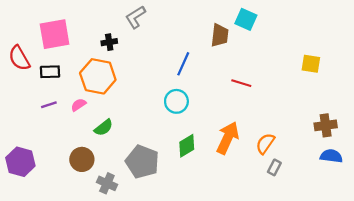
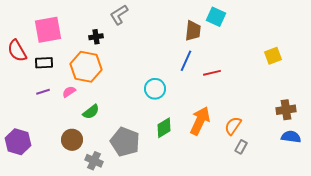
blue line: (183, 64) -> (186, 61), moved
yellow square: (311, 64) -> (273, 56), turned -30
red line: (241, 83) -> (212, 73), turned -30

